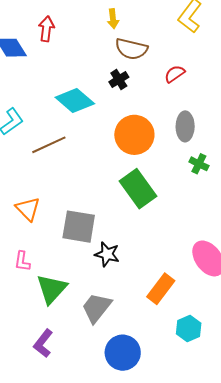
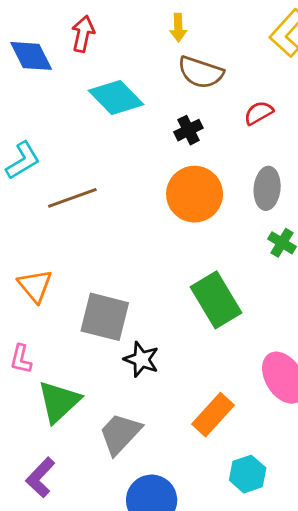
black cross: (119, 79) -> (188, 130), moved
cyan diamond: (75, 101) -> (116, 97), moved
green rectangle: (138, 189) -> (216, 300), moved

